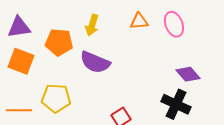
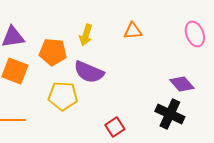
pink ellipse: (174, 24) -> (195, 34), moved
yellow pentagon: (56, 98) -> (63, 96), moved

